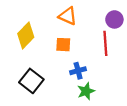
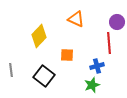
orange square: (63, 45) -> (67, 55), moved
blue cross: (78, 71) -> (97, 66), moved

